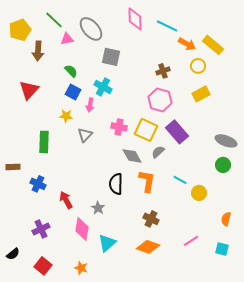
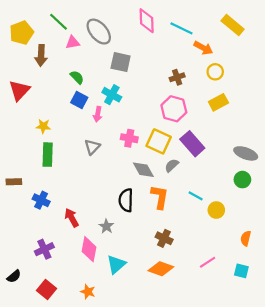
yellow rectangle: (213, 45) -> (233, 25), moved
red triangle: (29, 90) -> (19, 90), moved
yellow star: (66, 116) -> (43, 126), moved

